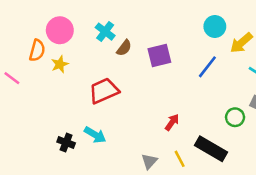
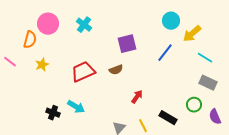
brown semicircle: (124, 48) -> (116, 70), moved, turned 32
yellow star: (60, 64) -> (42, 65), moved
green circle: (235, 117) -> (194, 105), moved
black rectangle: (211, 149) -> (168, 118), size x0.7

